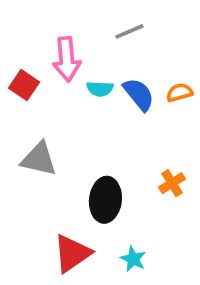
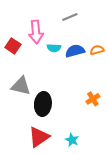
blue semicircle: (139, 94) -> (75, 51), turned -66
black ellipse: (105, 200) -> (43, 104), moved

